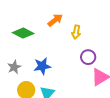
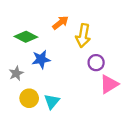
yellow arrow: (76, 32) -> (83, 36), size x1.5
blue star: (42, 66) -> (41, 59), moved

